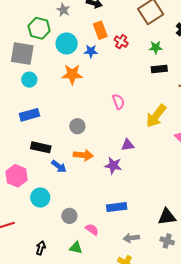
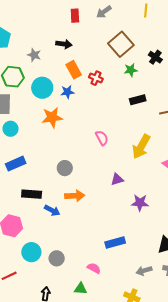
green star: (156, 47) -> (131, 70), moved
purple star: (113, 165) -> (140, 203), moved
cyan circle: (40, 198) -> (31, 252), moved
gray circle: (69, 216) -> (57, 258), moved
gray arrow: (131, 238) -> (144, 271), moved

